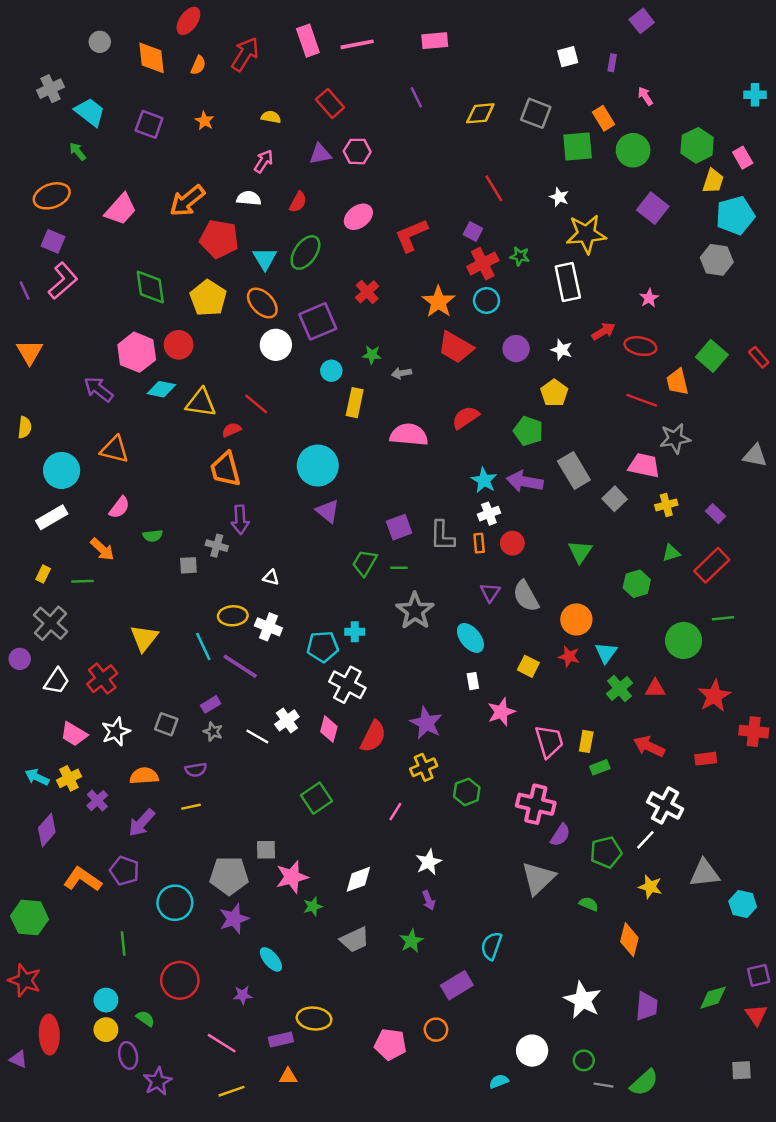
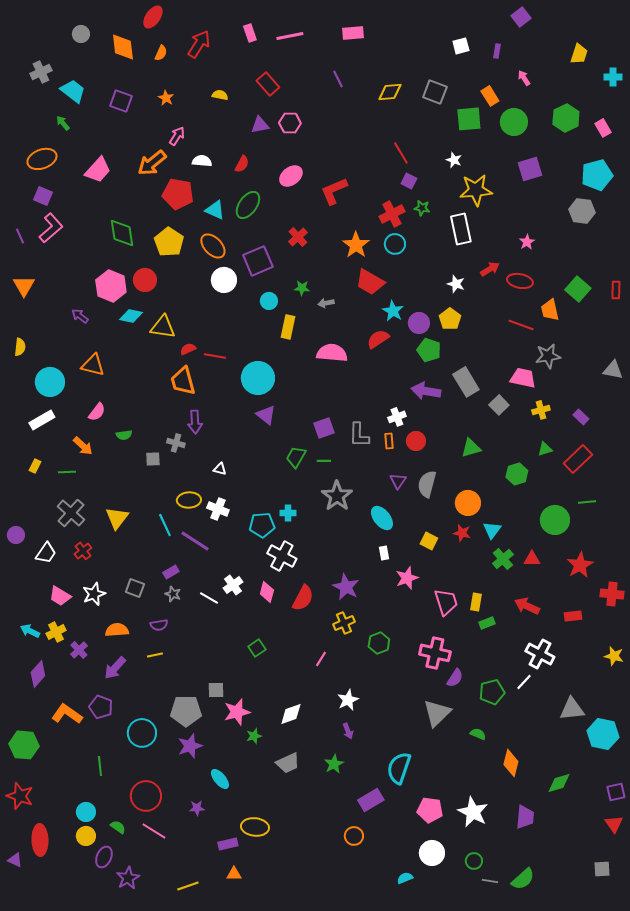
pink rectangle: (308, 41) -> (250, 33), size x0.7
pink arrow: (264, 161) -> (177, 136), moved
yellow trapezoid: (713, 181) -> (579, 54), moved
purple square: (653, 208) -> (530, 169), turned 35
purple square: (473, 232) -> (409, 181), moved
cyan triangle: (265, 259) -> (215, 210), turned -35
purple circle: (516, 349) -> (419, 323), moved
red rectangle: (759, 357) -> (616, 290), turned 42
purple arrow: (99, 389) -> (80, 316), size x0.7
red line: (256, 404) -> (215, 356), moved, turned -30
cyan star: (484, 480) -> (393, 311), moved
green triangle: (580, 552) -> (471, 448), turned 40
gray semicircle: (526, 596) -> (427, 484), turned 44
gray cross: (50, 623) -> (71, 513), moved
red cross: (102, 679) -> (83, 551), size x0.7
green square: (317, 798) -> (257, 648), size x0.7
yellow star: (650, 887) -> (614, 656), moved
cyan hexagon: (743, 904) -> (603, 734), size x1.4
cyan semicircle: (491, 946) -> (399, 768), size x1.4
green diamond: (713, 998) -> (559, 783), moved
pink line: (222, 1043) -> (154, 831), moved
pink pentagon: (390, 1044) -> (430, 810), moved
purple ellipse: (128, 1055) -> (104, 857), turned 35

